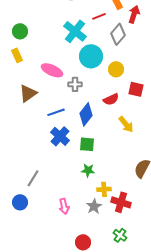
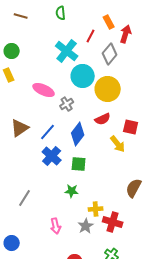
red line: (99, 16) -> (91, 36), turned -40
yellow circle: (116, 69) -> (108, 89), size x1.6
gray cross: (75, 84) -> (67, 104), turned -32
red square: (136, 89) -> (131, 127), moved
brown triangle: (28, 93) -> (20, 128), moved
blue line: (56, 112) -> (48, 132), turned -30
green star: (88, 170) -> (72, 191), moved
blue circle: (20, 202) -> (12, 243), moved

